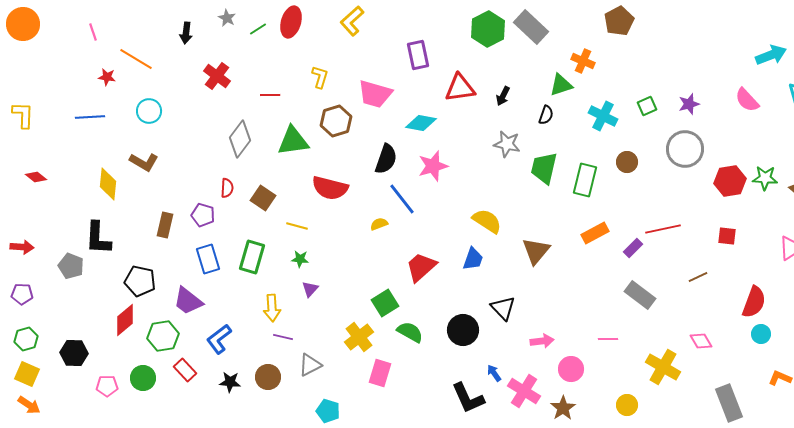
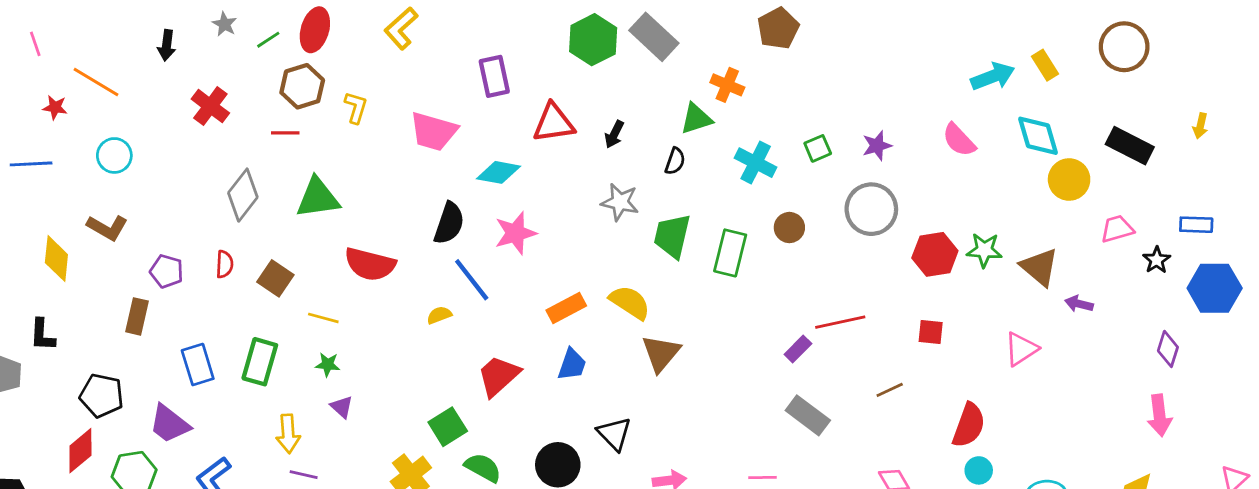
brown hexagon: (336, 121) -> (302, 86), moved
purple pentagon: (203, 215) -> (167, 271), moved
yellow semicircle: (487, 221) -> (630, 302), moved
orange rectangle: (595, 233) -> (566, 308), moved
black L-shape: (98, 238) -> (42, 335), size x0.7
purple triangle: (310, 289) -> (342, 407), turned -30

